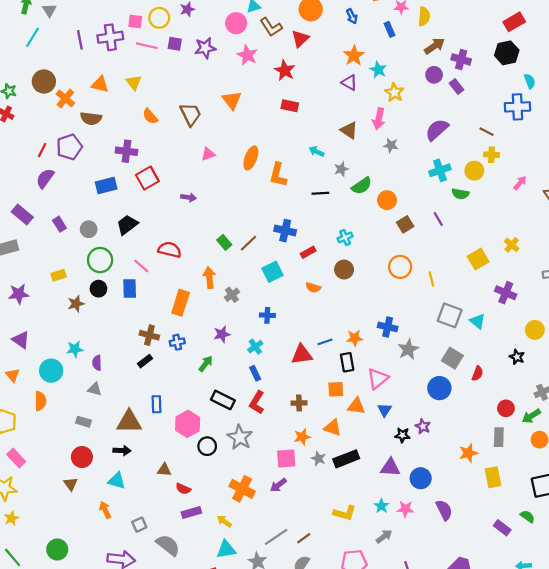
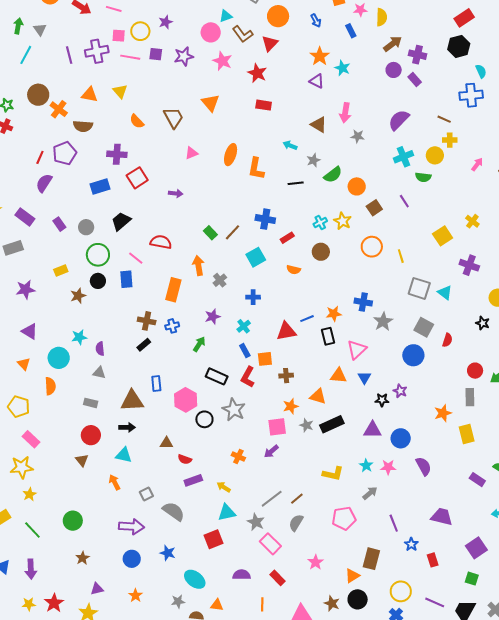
yellow star: (394, 92) -> (343, 221), moved
orange square: (336, 389) -> (265, 359), moved
orange cross: (242, 489) -> (238, 457), size x0.6

